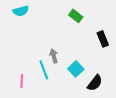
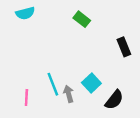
green rectangle: (76, 16) -> (82, 19), moved
gray arrow: (54, 56) -> (69, 94), moved

